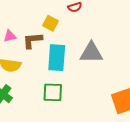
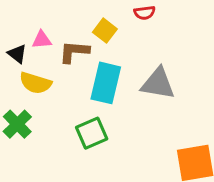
green square: (53, 92) -> (92, 133), turned -35

